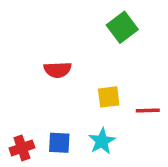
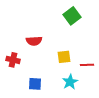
cyan star: (102, 141) -> (70, 82), moved
red cross: (22, 148) -> (13, 60), moved, turned 32

